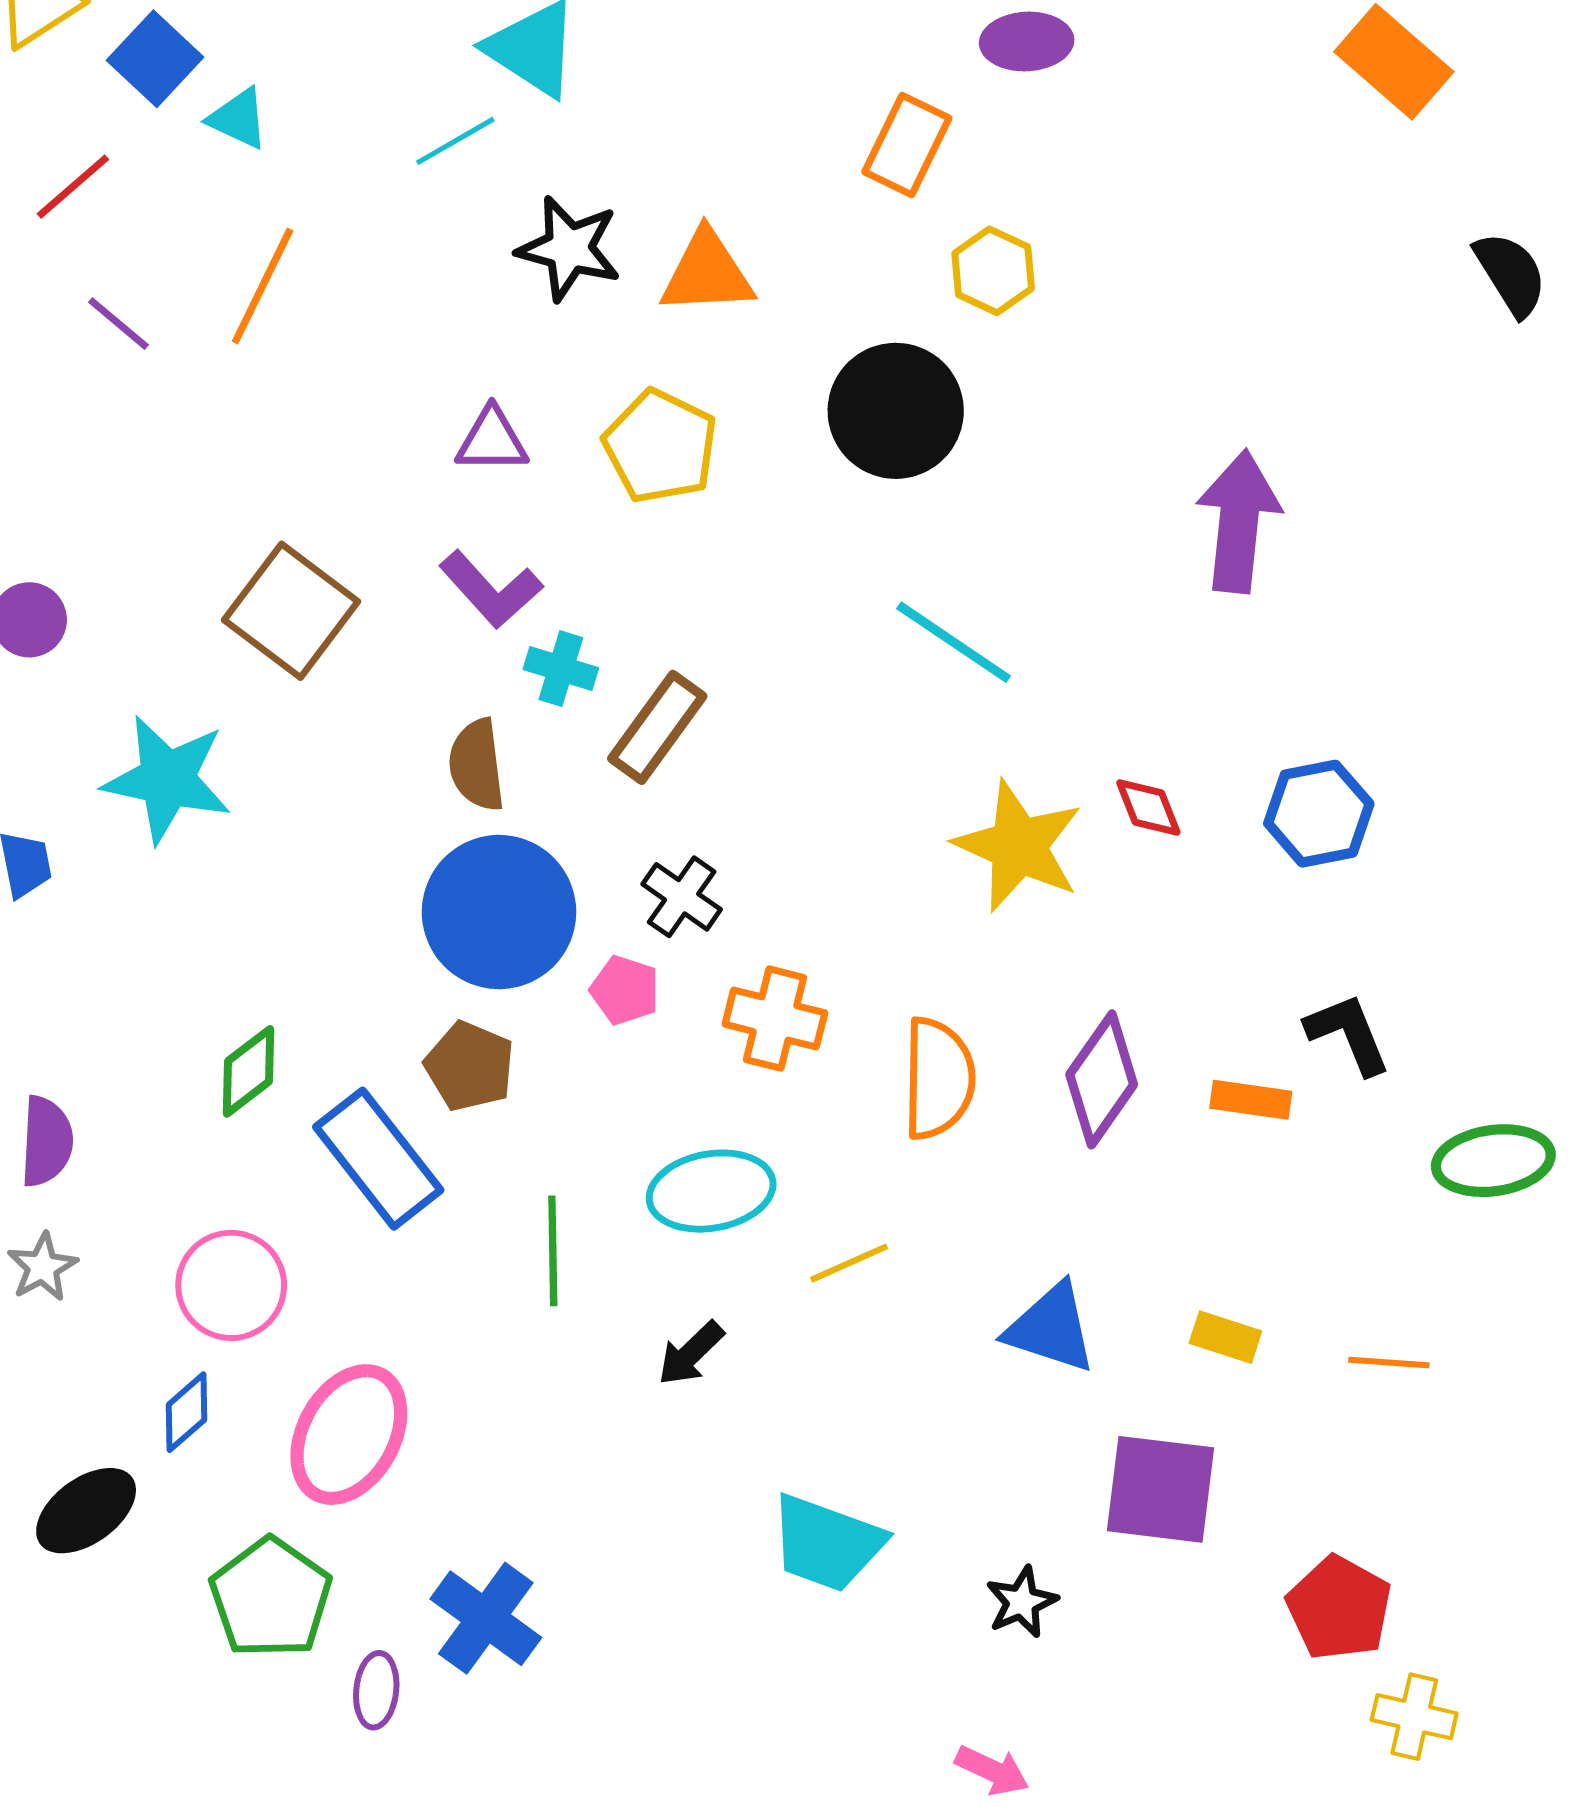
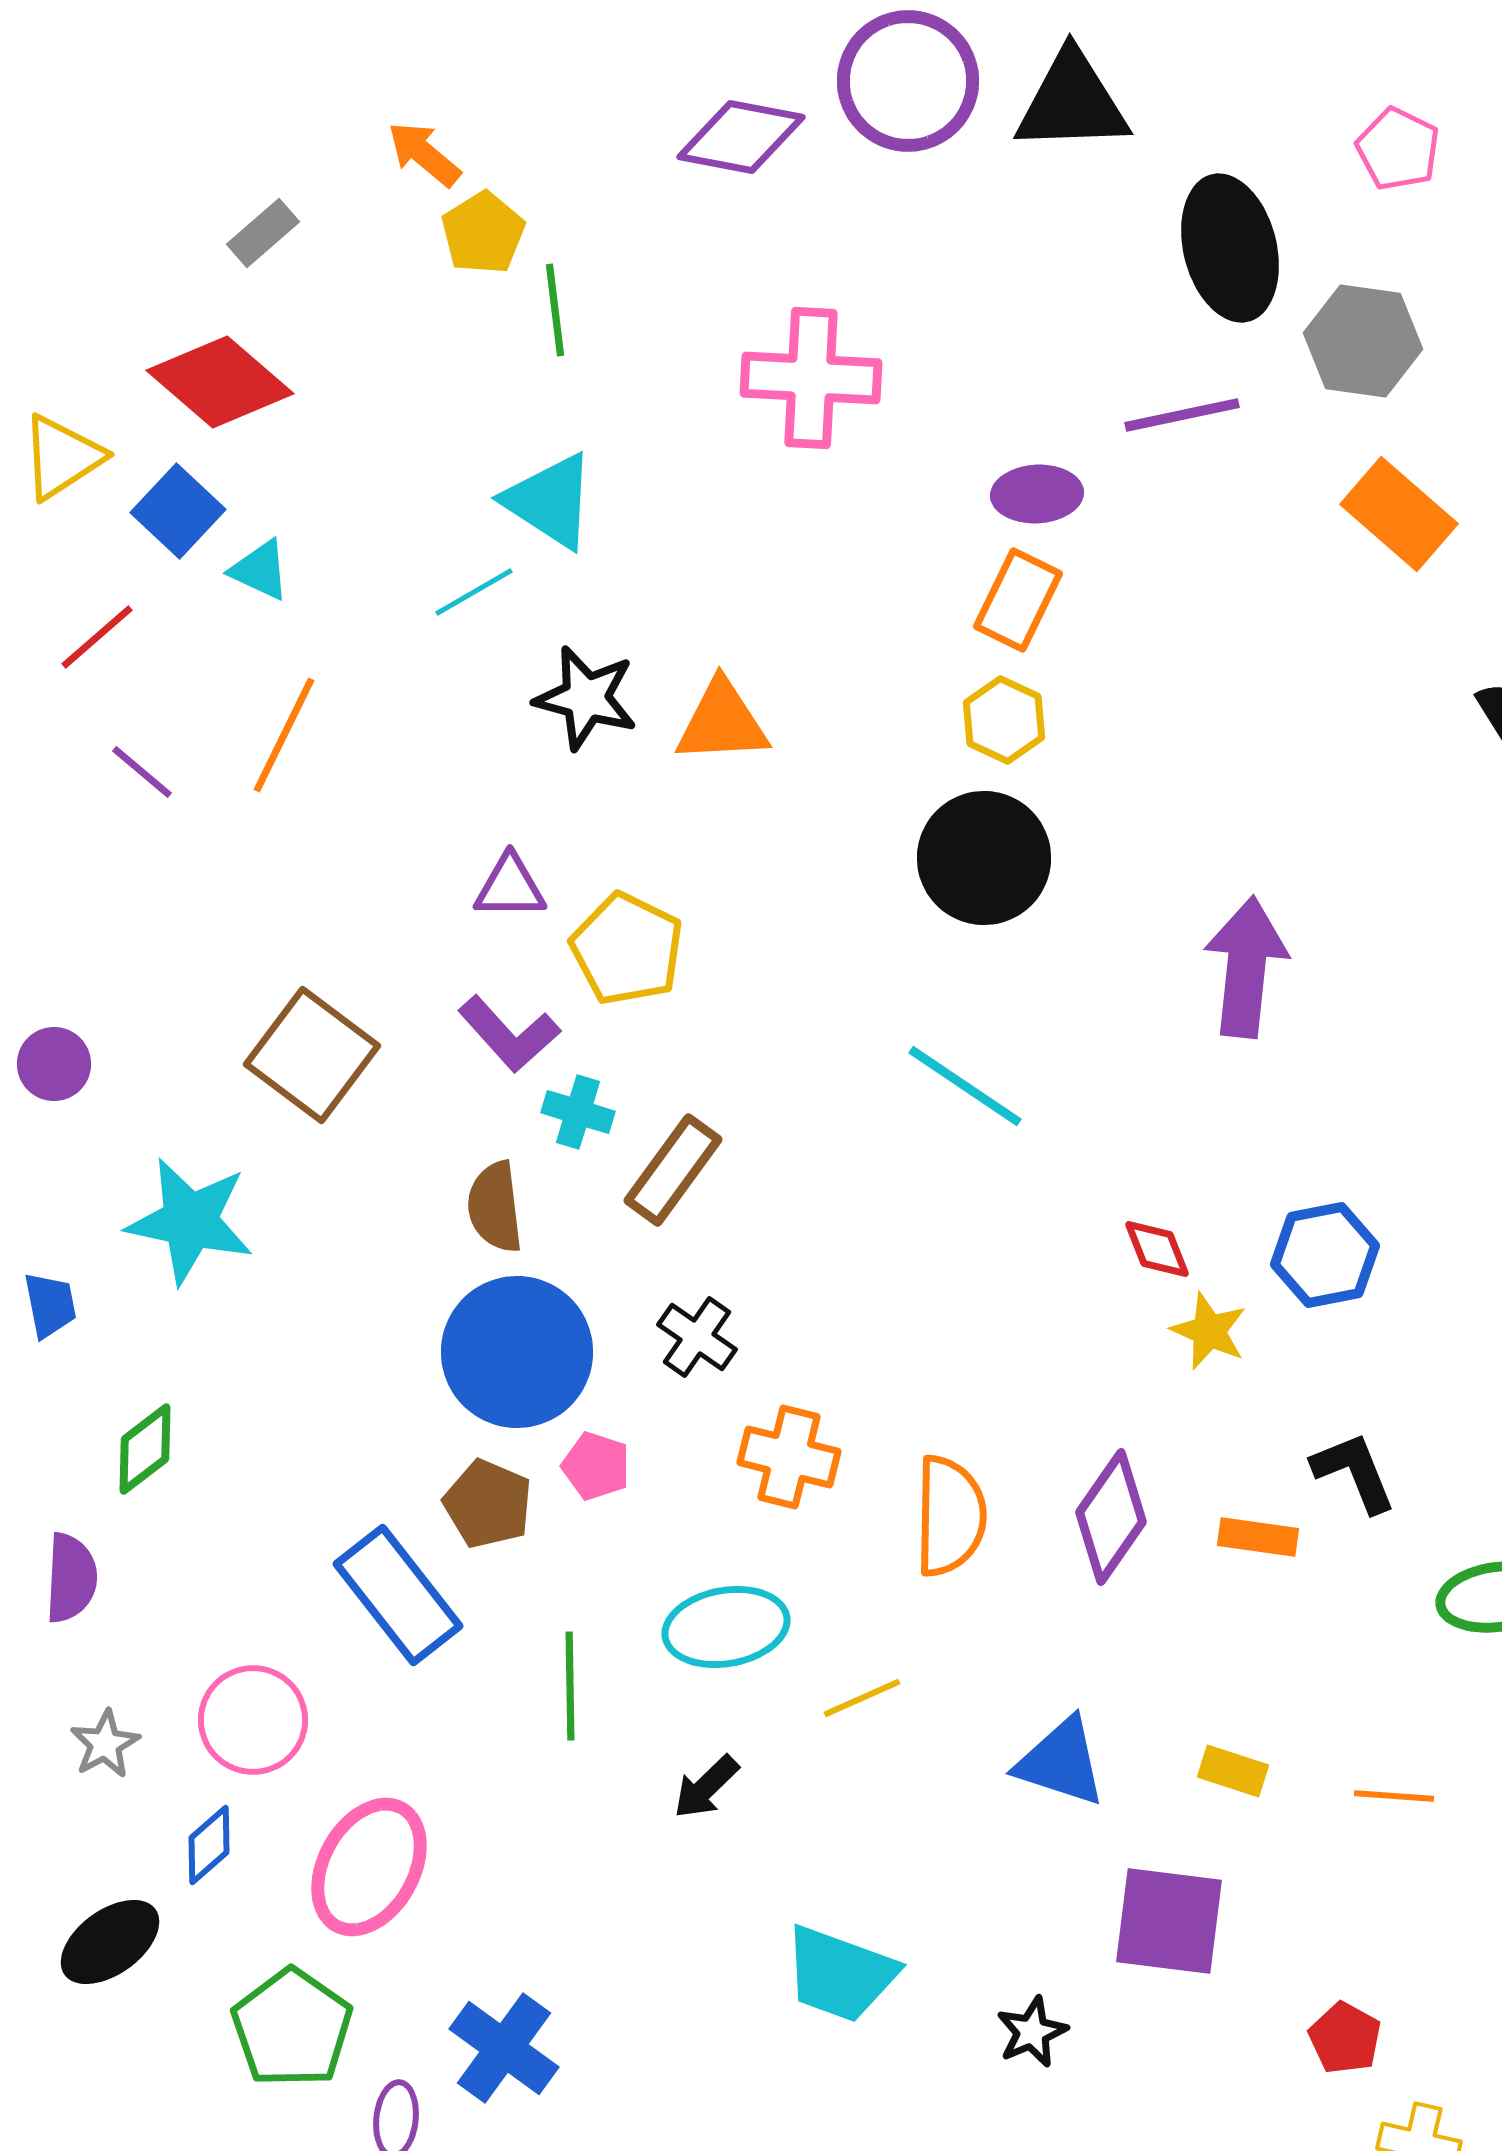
orange rectangle: (907, 145) -> (1018, 600), moved
black circle: (896, 411) -> (984, 858), moved
yellow pentagon: (660, 446) -> (627, 949), moved
yellow star: (1018, 846) -> (1209, 1331), moved, size x0.6
pink pentagon: (625, 990) -> (596, 1466), moved
green diamond: (248, 1071) -> (145, 1449), moved
gray star: (42, 1267) -> (105, 1744), moved
red pentagon: (1339, 1608) -> (1345, 2038), size x0.7

